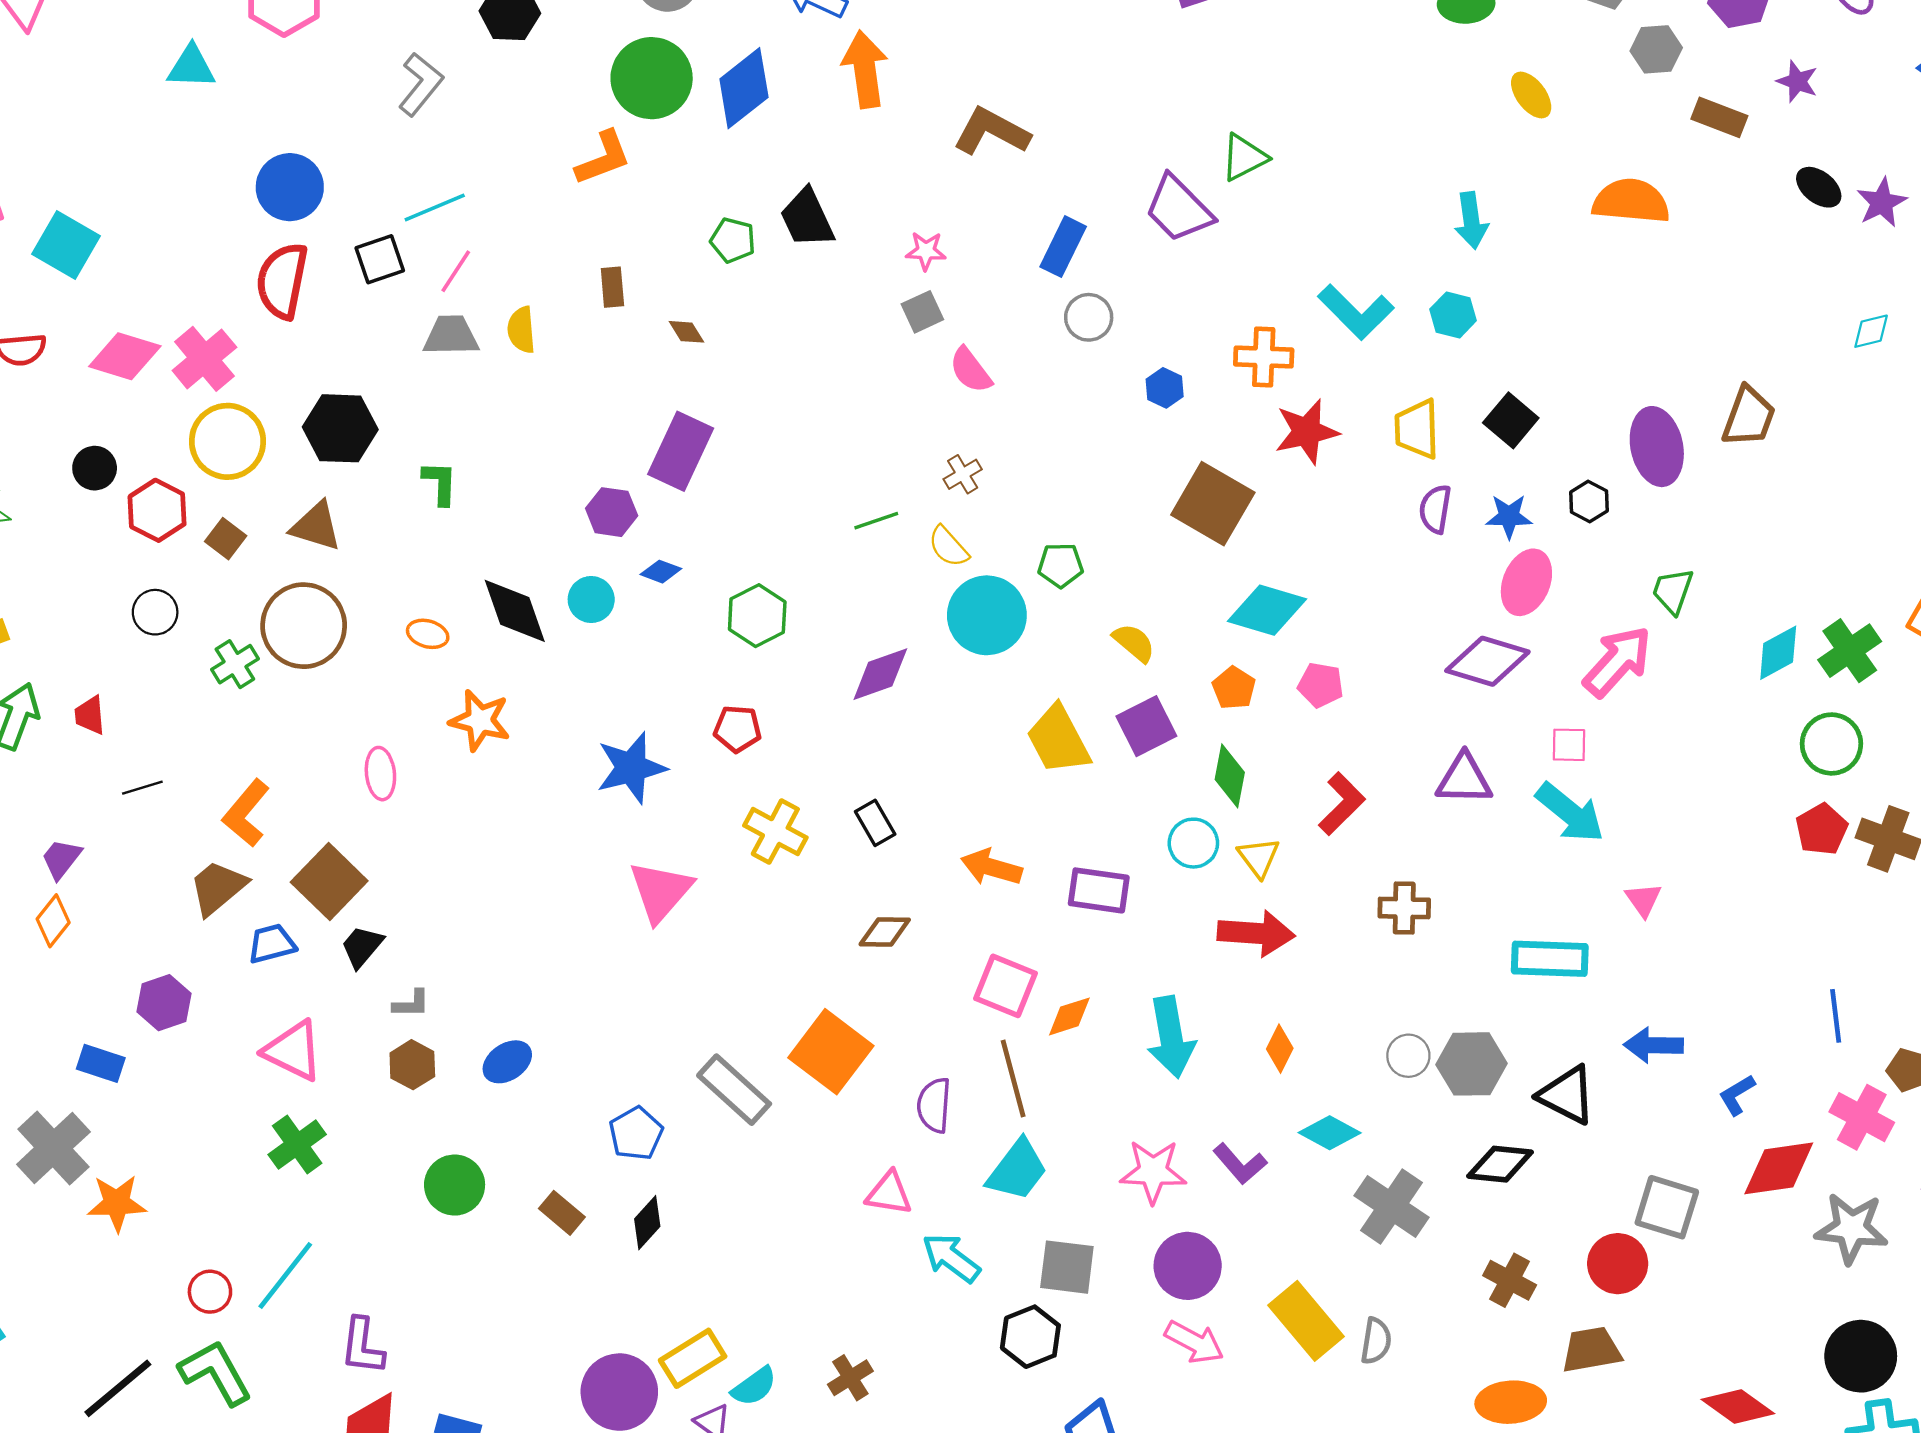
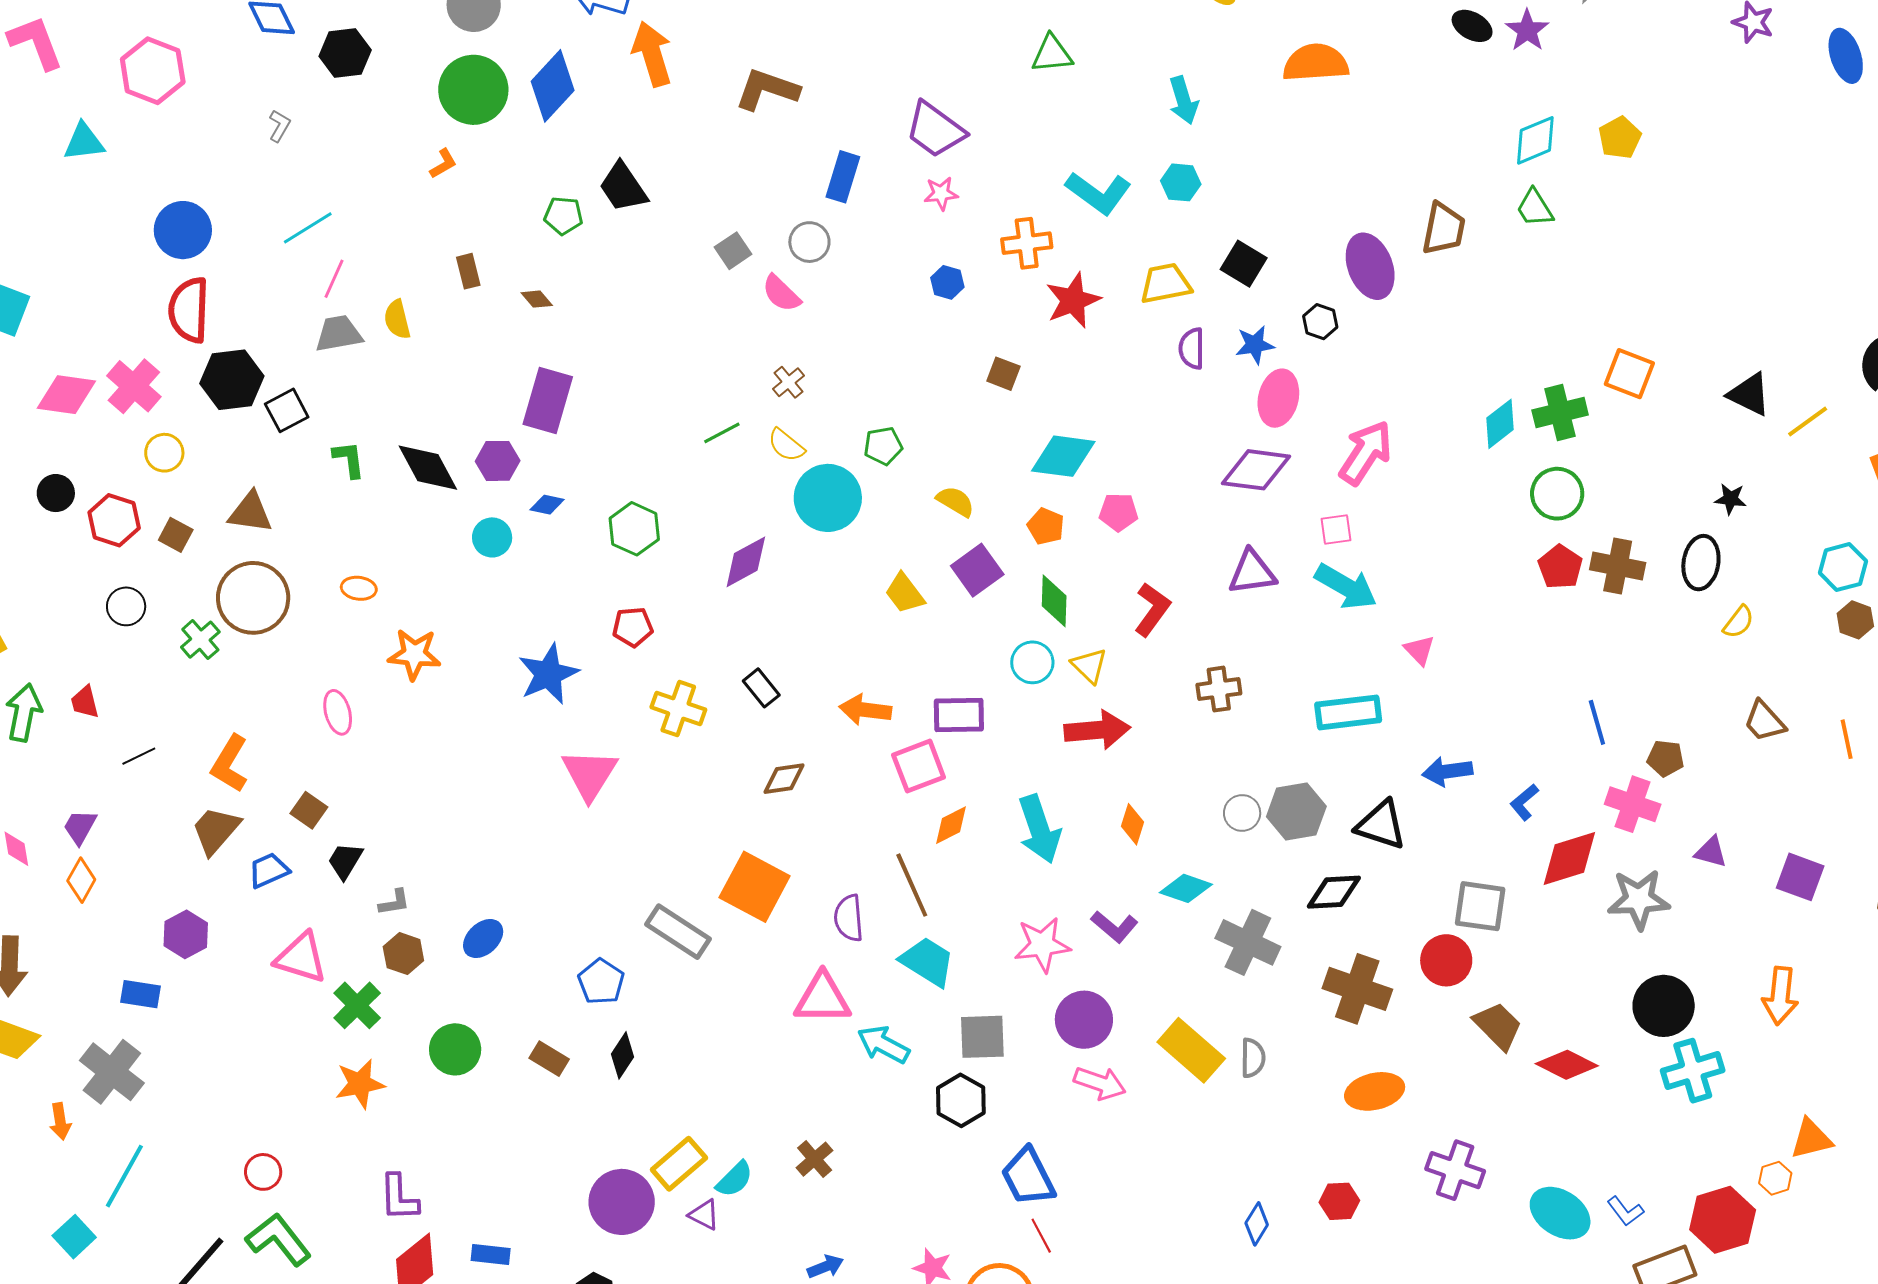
gray L-shape: (421, 84) -> (279, 126), size x0.6
green triangle: (1244, 157) -> (1052, 54), moved, turned 30
orange L-shape: (603, 158) -> (443, 164), size x0.6
pink star: (926, 251) -> (941, 193), moved
black square: (380, 259) -> (287, 410), moved
gray circle: (1089, 317) -> (809, 242), moved
cyan diamond: (1871, 331) -> (1535, 140), size x1.5
black hexagon: (340, 428) -> (232, 380), moved
yellow trapezoid: (1417, 429) -> (1166, 283), turned 90
yellow circle: (227, 441) -> (164, 453), size x0.6
brown square: (1213, 504) -> (1003, 374), size x0.5
green trapezoid: (1673, 591) -> (1535, 208), moved, turned -42
black diamond: (515, 611) -> (428, 468), moved
green cross: (1850, 651) -> (1560, 412), turned 30
yellow trapezoid: (1058, 740) -> (905, 593), size x0.7
brown square: (329, 882) -> (309, 810), size x0.6
pink square: (1006, 986) -> (919, 766), moved, turned -34
green cross: (297, 1145) -> (357, 1005), moved
cyan trapezoid: (1017, 1170) -> (927, 962), turned -86
pink triangle: (889, 1193) -> (823, 998), size x1.4
orange star: (117, 1203) -> (360, 1084), moved
cyan line: (285, 1276) -> (124, 1176), moved
brown cross: (1510, 1280) -> (1357, 989), size x1.5
brown trapezoid: (1591, 1350) -> (1498, 1026), moved, turned 64

